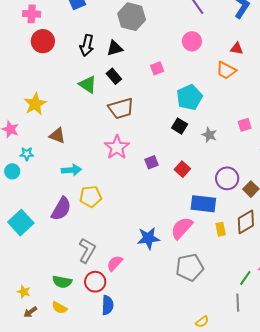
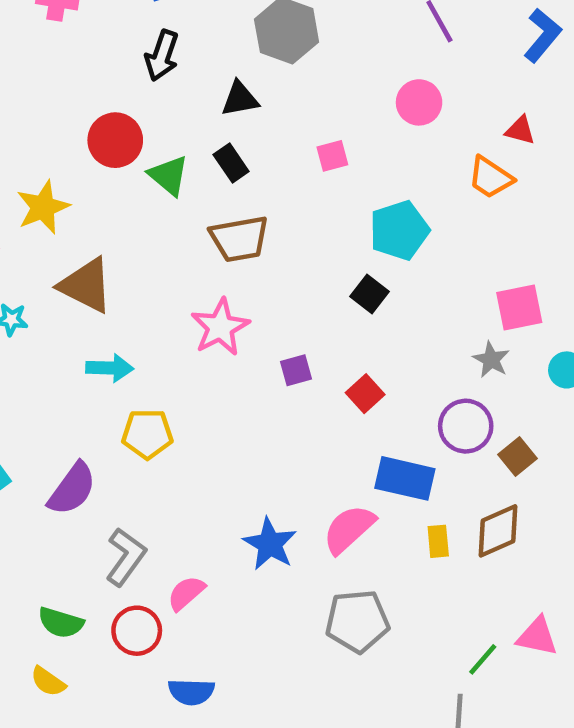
red circle: (43, 41) -> (115, 140), moved
black arrow: (87, 45) -> (162, 56), moved
pink square: (245, 125) -> (519, 307), size x1.5
gray star: (209, 135) -> (491, 360), moved
brown triangle: (57, 136) -> (86, 285), size x1.5
purple semicircle: (61, 209) -> (72, 489), moved
blue star: (148, 238) -> (270, 544), turned 30
blue semicircle: (108, 305) -> (191, 692), moved, turned 84

